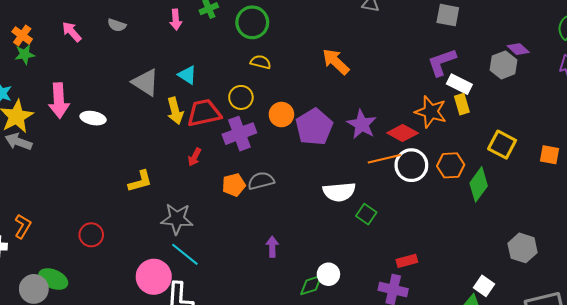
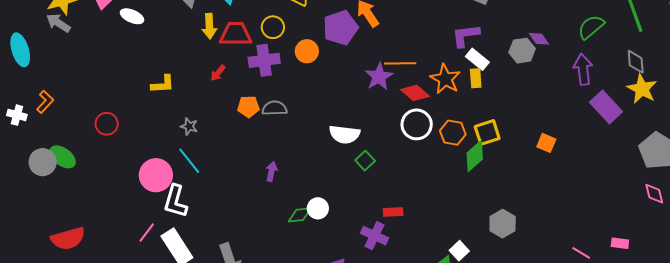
purple pentagon: (314, 127) -> (340, 28), moved
yellow square: (502, 145) -> (487, 132), moved, turned 32
orange line: (384, 159) -> (400, 63), moved
gray star: (177, 219) -> (189, 126), size x0.6

